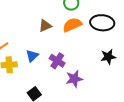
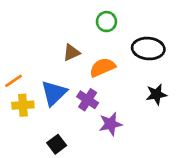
orange semicircle: (72, 25) -> (102, 67), moved
blue triangle: (32, 56) -> (54, 93), size x1.5

